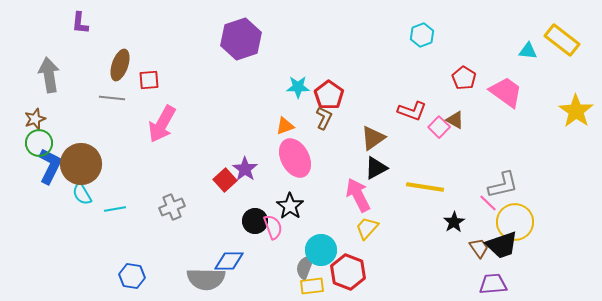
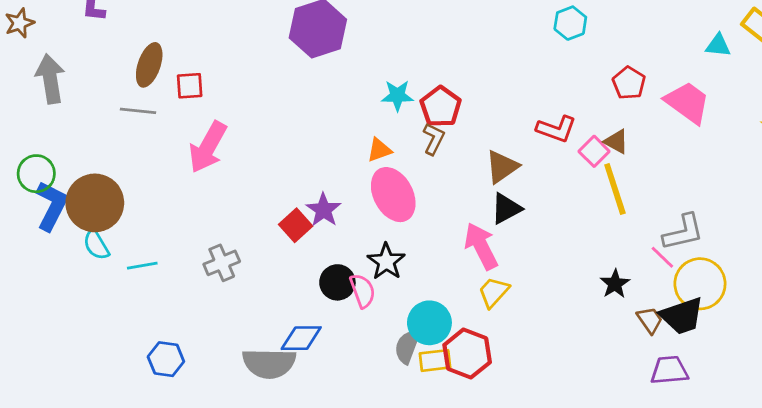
brown star: (35, 119) -> (20, 23), moved
yellow line: (425, 187) -> (615, 189), moved, turned 63
yellow rectangle: (312, 286) -> (435, 360), moved

